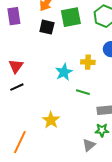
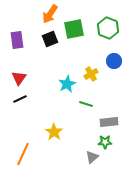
purple rectangle: (14, 16) -> (17, 40), moved
black square: (47, 27) -> (50, 39), turned -35
yellow cross: (88, 62) -> (91, 74), turned -32

